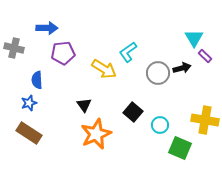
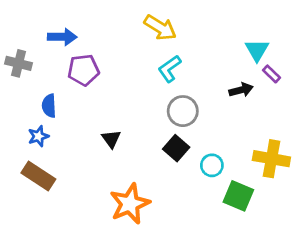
yellow arrow: (104, 69) -> (160, 28), moved
gray circle: (158, 73) -> (183, 111), moved
orange star: (96, 134) -> (130, 204), moved

